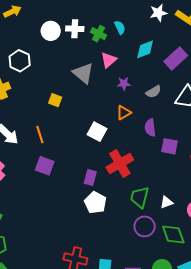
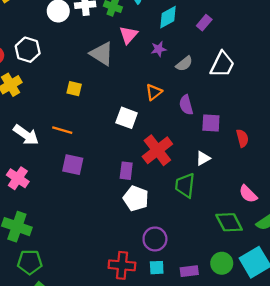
purple rectangle: (176, 58) -> (204, 23), size x0.6
purple star: (124, 84) -> (159, 49), moved
orange line: (40, 135) -> (62, 130), turned -48
white triangle: (166, 202) -> (203, 158), moved
purple circle: (145, 226) -> (155, 239), moved

